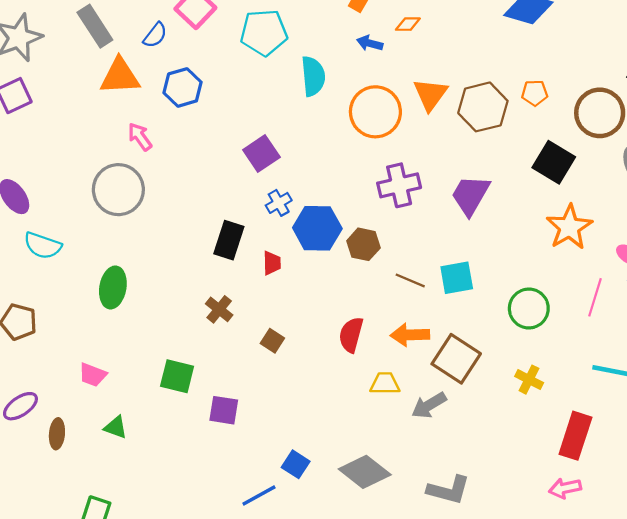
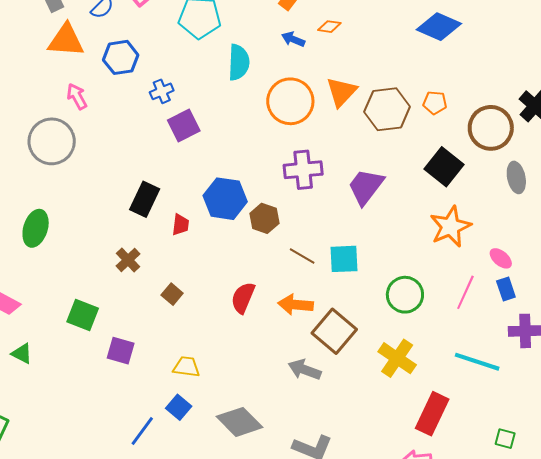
blue cross: (279, 203) -> (162, 91), moved
yellow cross: (529, 380) -> (397, 358), size x1.5
yellow trapezoid: (385, 383) -> (186, 367), moved
gray arrow: (429, 405) -> (305, 370), turned 44
blue line: (259, 496) -> (142, 431), turned -32

